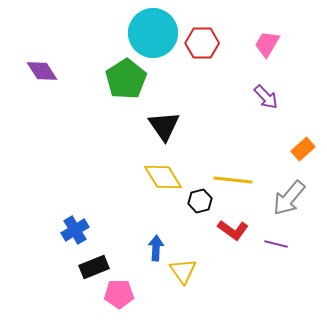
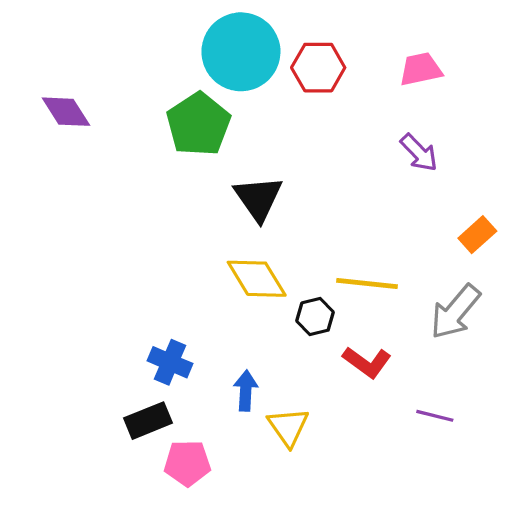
pink trapezoid: (267, 44) -> (421, 69), turned 48
blue cross: (75, 230) -> (170, 362), moved, turned -36
purple line: (276, 244) -> (435, 416), moved

